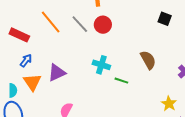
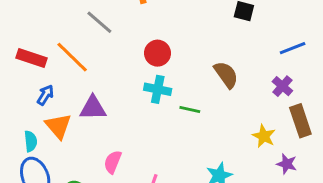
orange line: (51, 22) -> (72, 57), moved
gray line: (80, 24) -> (99, 22), moved
red circle: (103, 25) -> (158, 53), moved
purple triangle: (57, 73) -> (93, 108), turned 30

